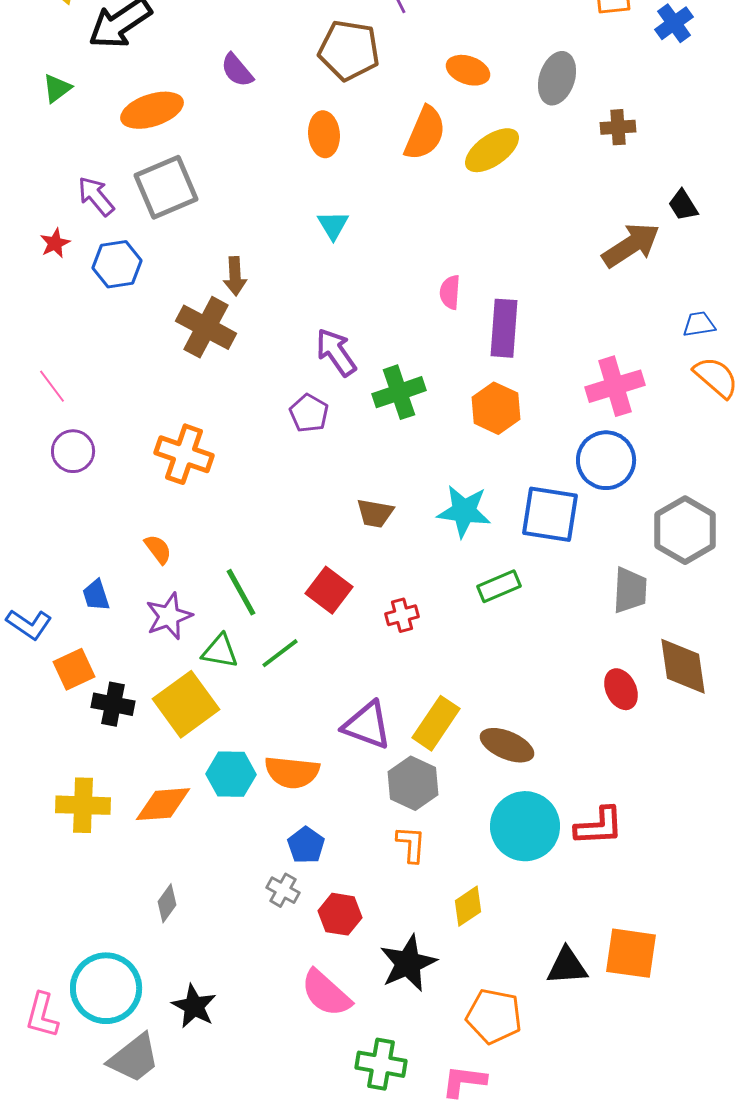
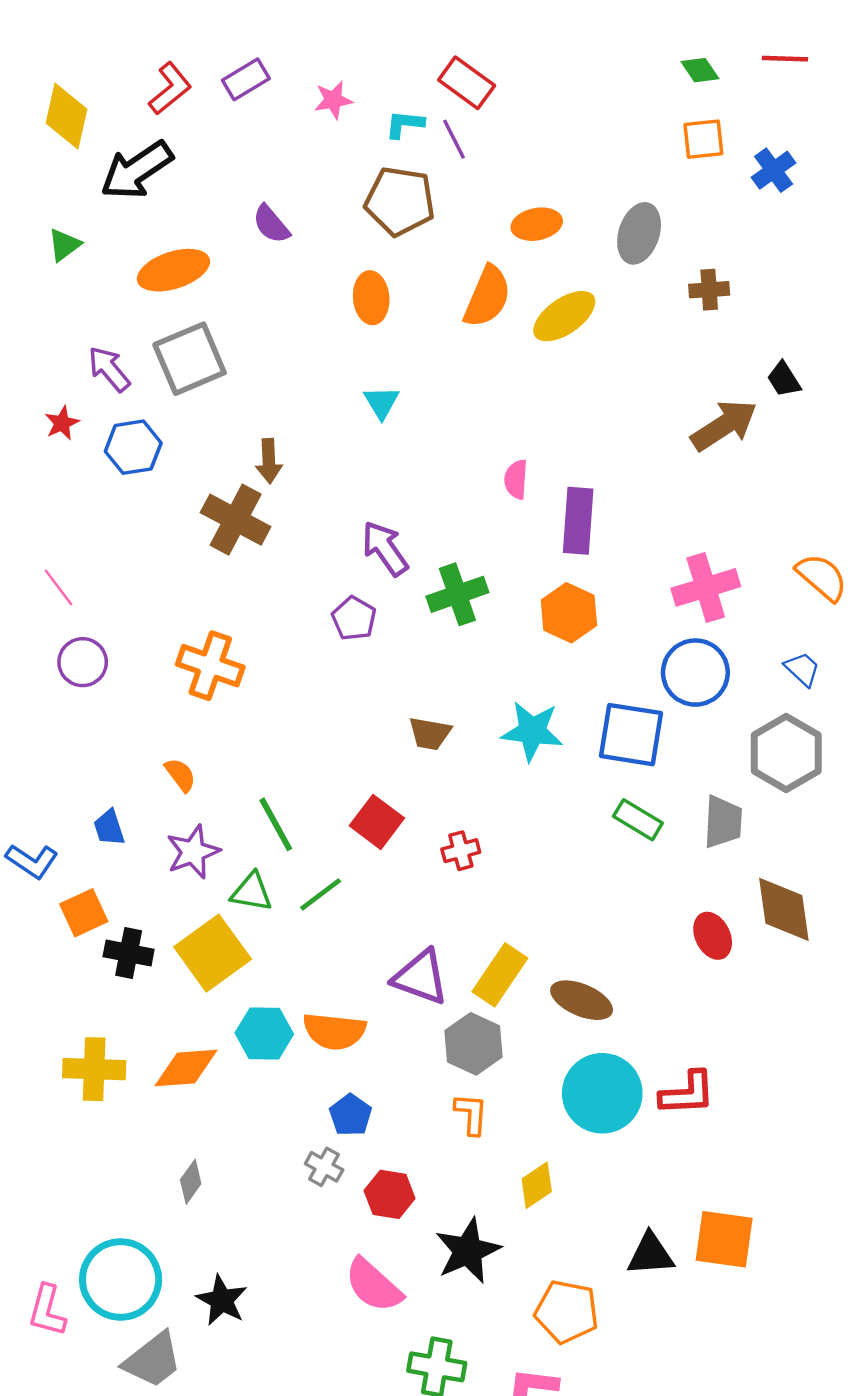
orange ellipse: (468, 70) -> (537, 224), turned -30
blue trapezoid: (699, 324) -> (802, 669), moved, turned 52
green rectangle: (499, 586) -> (638, 820), moved, turned 54

